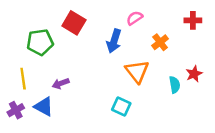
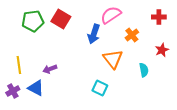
pink semicircle: (135, 18) -> (111, 15), size x1.5
green pentagon: (40, 42) -> (33, 21), moved
red star: (194, 74) -> (162, 50), moved

